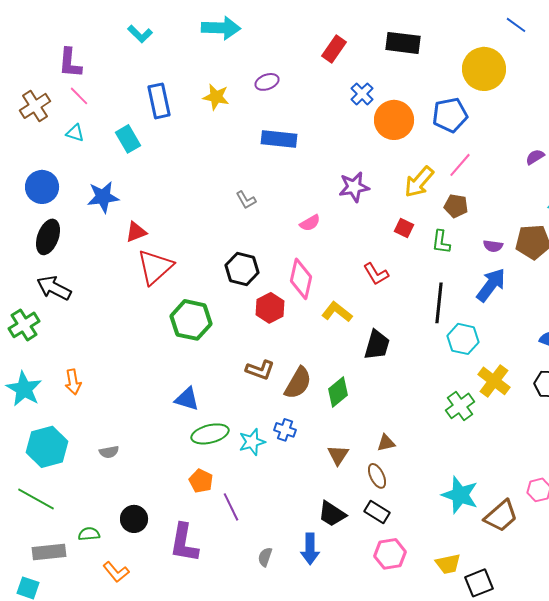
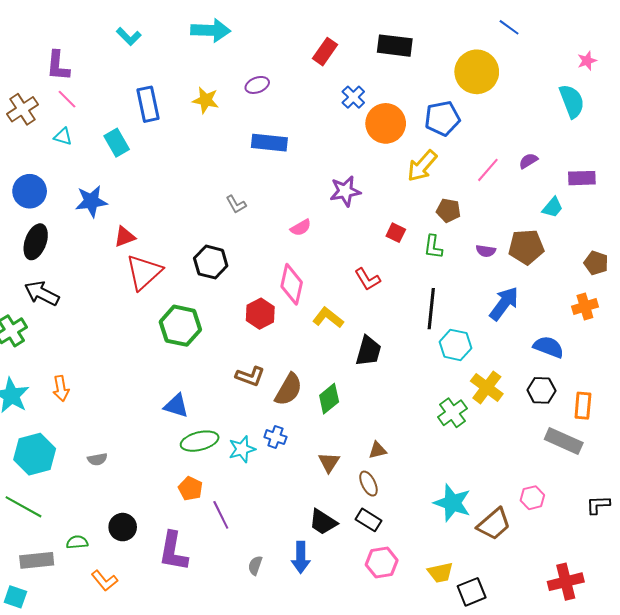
pink line: (460, 165) -> (488, 170), moved
yellow arrow: (419, 182) -> (422, 166), moved
black hexagon: (242, 269) -> (211, 262), moved
blue arrow: (491, 285) -> (504, 303), moved

